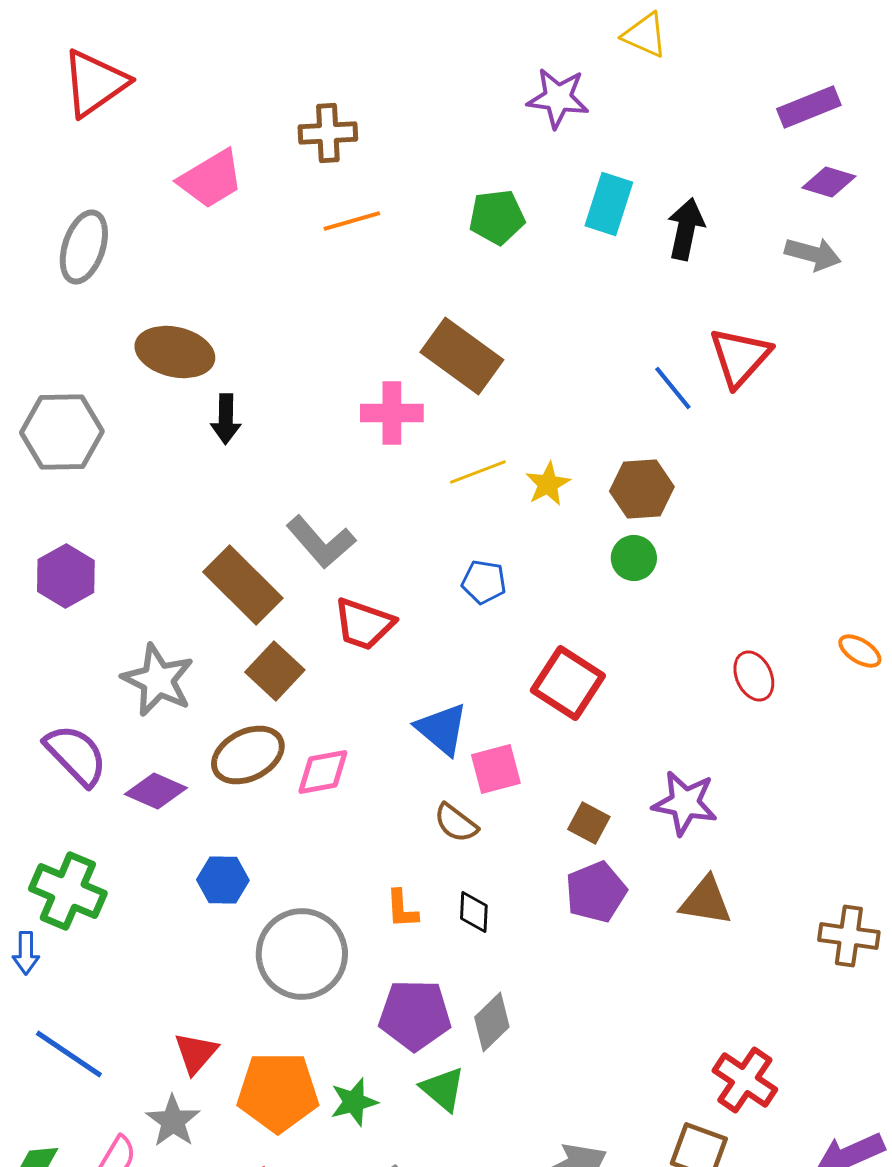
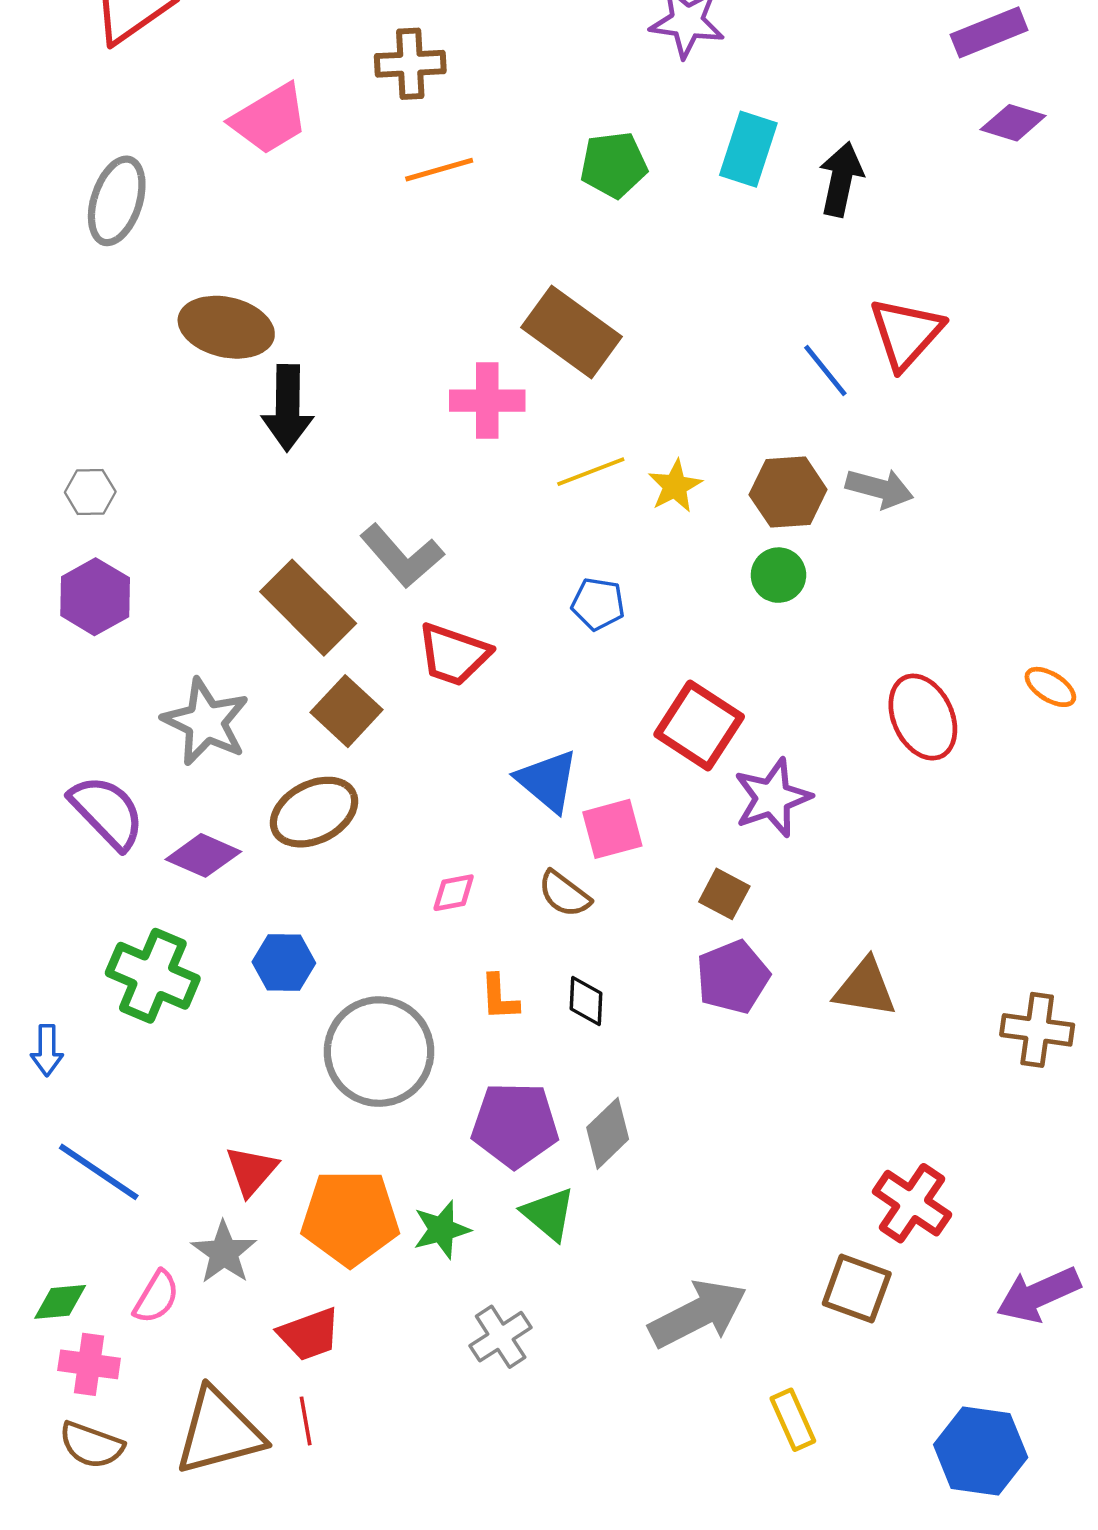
gray arrow: (813, 254) -> (880, 488), moved
black arrow: (226, 419) -> (288, 408), size x1.4
gray hexagon: (62, 432) -> (90, 492), moved, size x0.5
red ellipse: (754, 676) -> (923, 717), size x1.4
pink diamond: (323, 772) -> (454, 893), moved, size x0.7
purple star: (685, 803) -> (772, 798), moved, turned -30
green cross: (68, 891) -> (153, 976), moved

